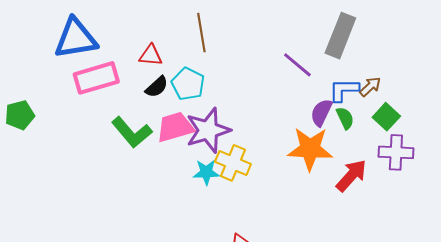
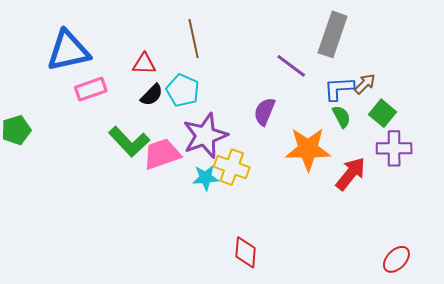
pink rectangle: (96, 78) -> (91, 89), size x0.7
purple semicircle: (321, 113) -> (265, 112), moved
pink trapezoid: (175, 127) -> (162, 154), moved

